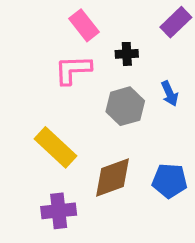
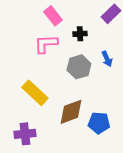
blue pentagon: (170, 181) -> (99, 123), moved
purple cross: (59, 211) -> (25, 134), moved

